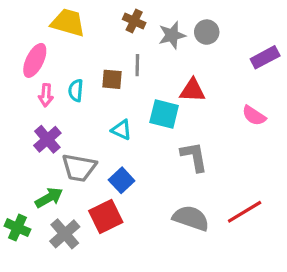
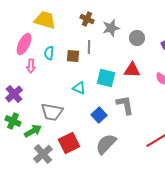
gray circle: (207, 32) -> (137, 38), moved
cyan semicircle: (76, 90) -> (49, 53), moved
red triangle: (192, 90) -> (132, 70), moved
purple cross: (47, 139) -> (14, 94), moved
blue square: (122, 180) -> (99, 115), moved
gray semicircle: (191, 218) -> (106, 144), moved, turned -65
green cross: (17, 228) -> (13, 121), moved

